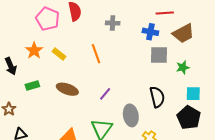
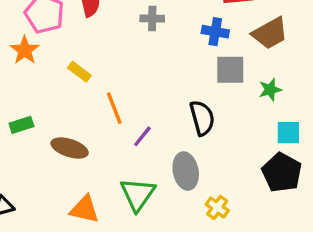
orange star: (34, 51) -> (25, 50), moved
yellow rectangle: (59, 54) -> (79, 72), moved
orange line: (96, 54) -> (114, 108), moved
brown ellipse: (67, 89) -> (70, 148), moved
black semicircle: (157, 97) -> (202, 118), moved

